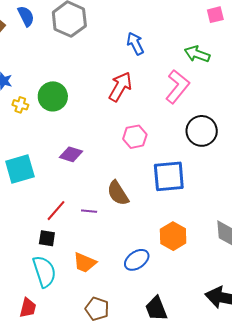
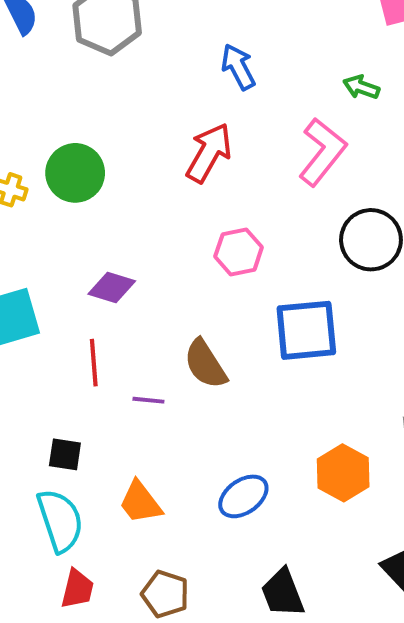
green arrow: (197, 54) -> (361, 87), size x0.7
red line: (56, 211) -> (94, 363), moved, turned -45
orange hexagon: (173, 236) -> (343, 473), moved
orange trapezoid: (85, 263) -> (140, 502), turned 30
red trapezoid: (28, 308) -> (77, 589), moved

